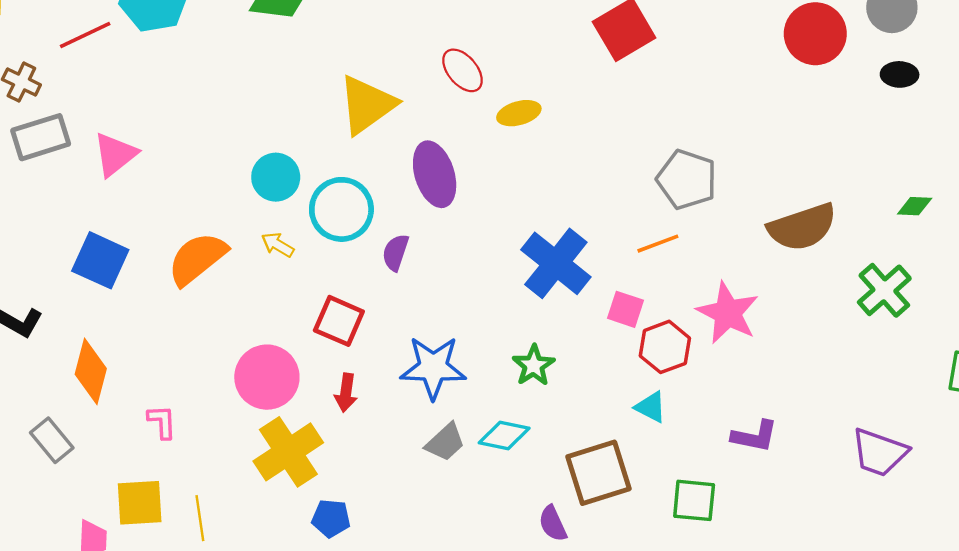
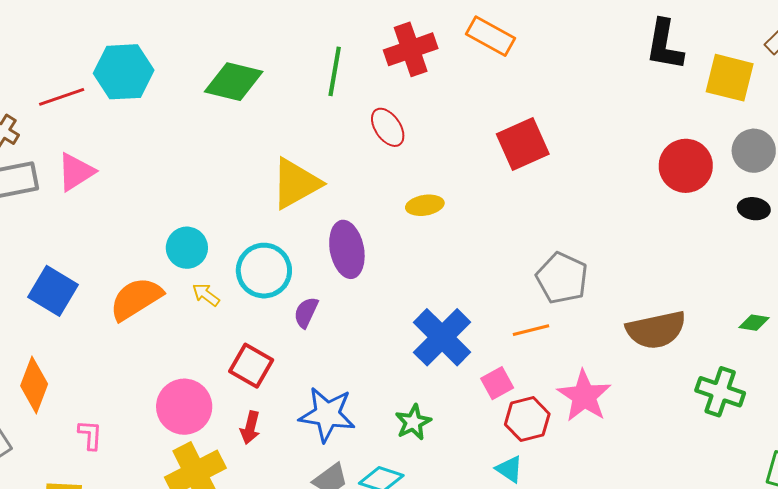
red ellipse: (463, 70) -> (388, 127), moved
pink triangle: (115, 154) -> (76, 172), moved
cyan circle: (276, 177) -> (187, 248), moved
green cross: (884, 290) -> (720, 392), turned -36
pink square: (625, 309) -> (497, 383), turned 36

